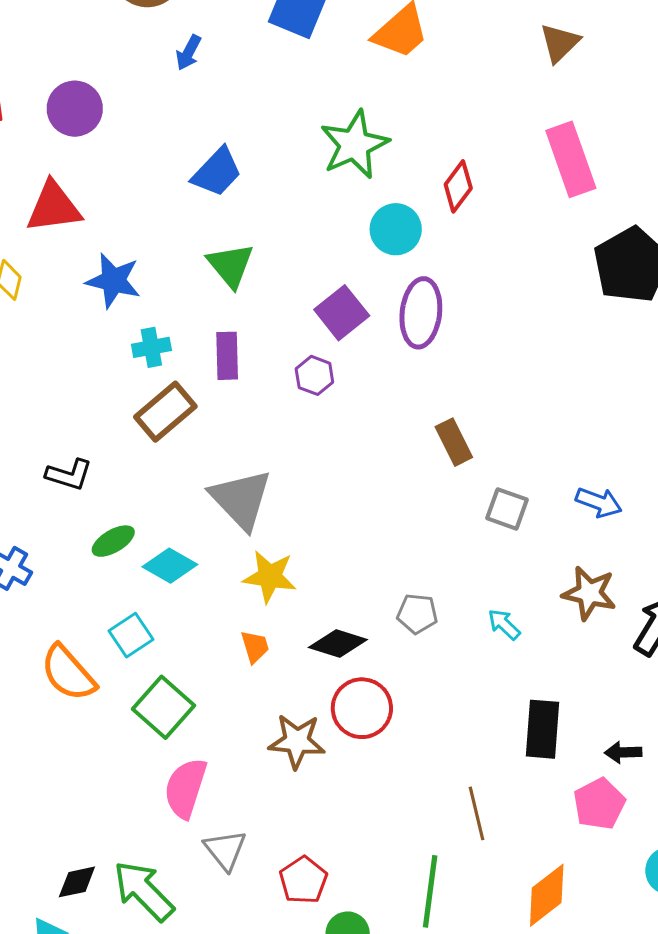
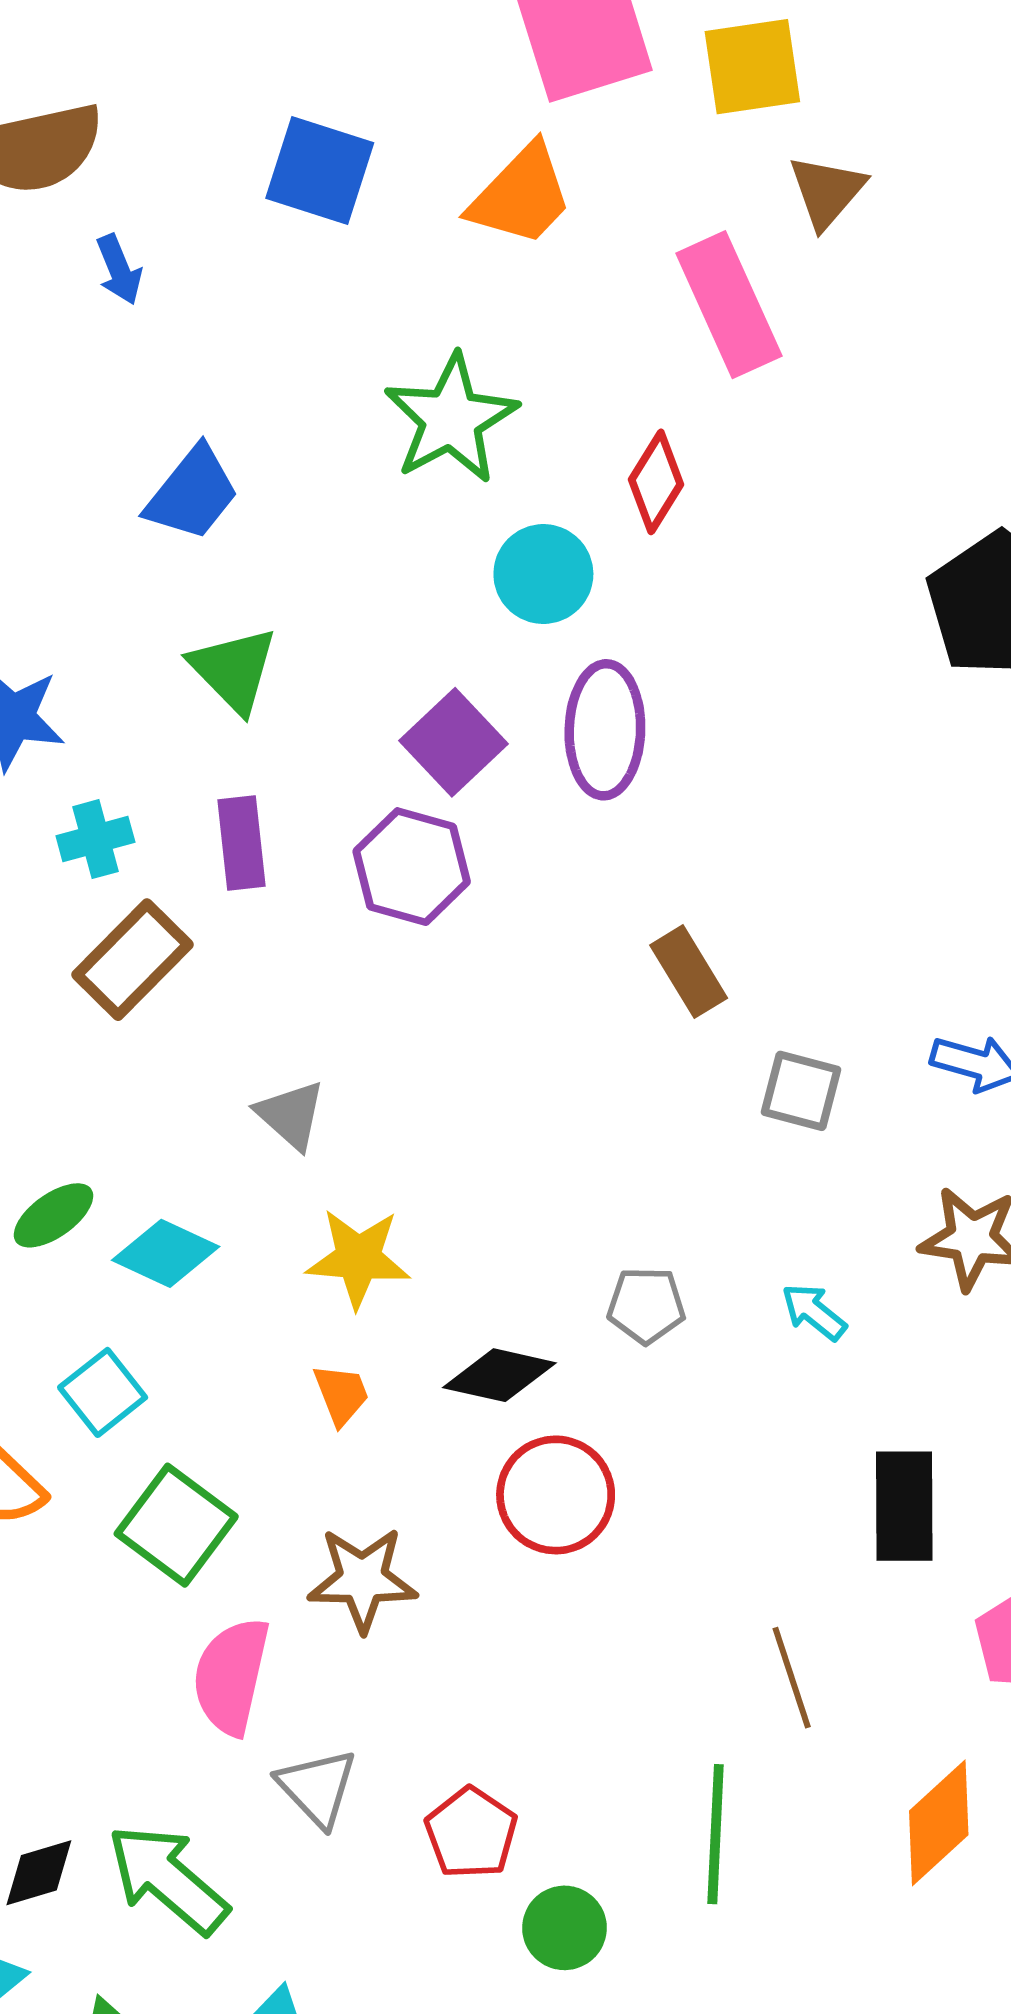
blue arrow: (189, 53) -> (119, 270), turned -45
pink rectangle: (571, 159) -> (729, 305), moved
purple hexagon: (314, 375) -> (412, 867), size x1.5
gray triangle: (241, 499) -> (291, 1115), size x0.6
brown star: (297, 741) -> (362, 1579), moved

